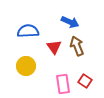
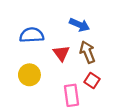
red square: (85, 81) -> (92, 81), moved

